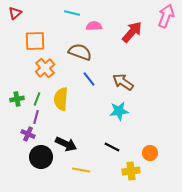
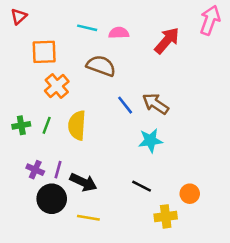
cyan line: (72, 13) -> (87, 28), moved
blue line: (89, 79) -> (125, 105), moved
purple line: (36, 117) -> (58, 170), moved
yellow line: (81, 170) -> (88, 218), moved

